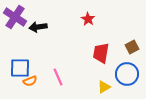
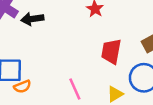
pink line: (58, 77) -> (75, 89), moved

